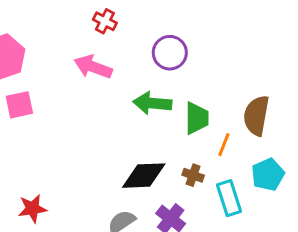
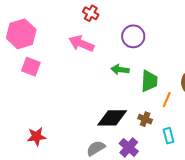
green arrow: (152, 103) -> (120, 70), size x0.7
pink square: (19, 105) -> (31, 67), turned 30
cyan rectangle: (229, 198) -> (168, 136), size x0.7

